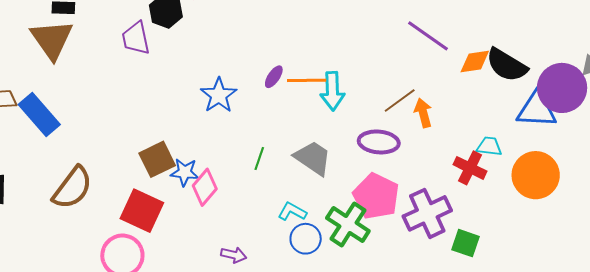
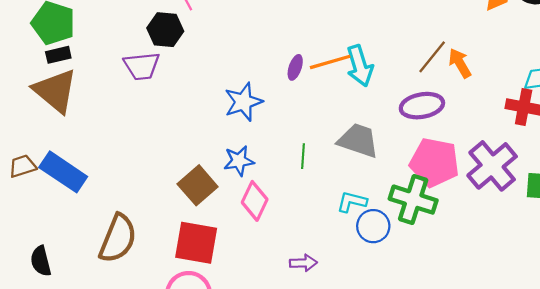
purple trapezoid: (136, 38) -> (142, 66), turned -69
blue star: (219, 95) -> (243, 102), turned 30
blue star: (185, 172) -> (239, 161), moved

